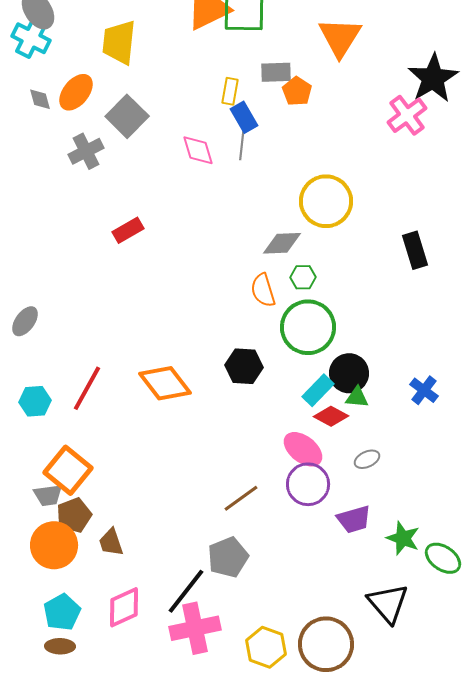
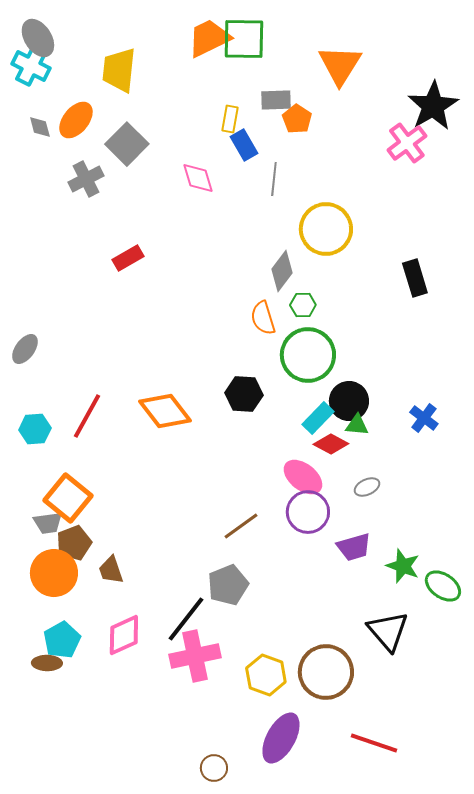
gray line: (242, 143) -> (274, 179), moved
gray diamond: (282, 243) -> (282, 271), turned -51
brown ellipse: (60, 646) -> (47, 663), moved

